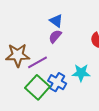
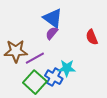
blue triangle: (56, 21) -> (53, 18), size x1.5
cyan star: (81, 73) -> (67, 68), moved

